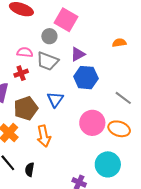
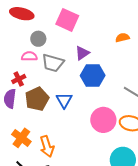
gray circle: (49, 36) -> (38, 39), moved
red cross: (21, 73) -> (19, 79), moved
brown pentagon: (26, 108) -> (37, 99), moved
orange arrow: (44, 136) -> (47, 146), moved

